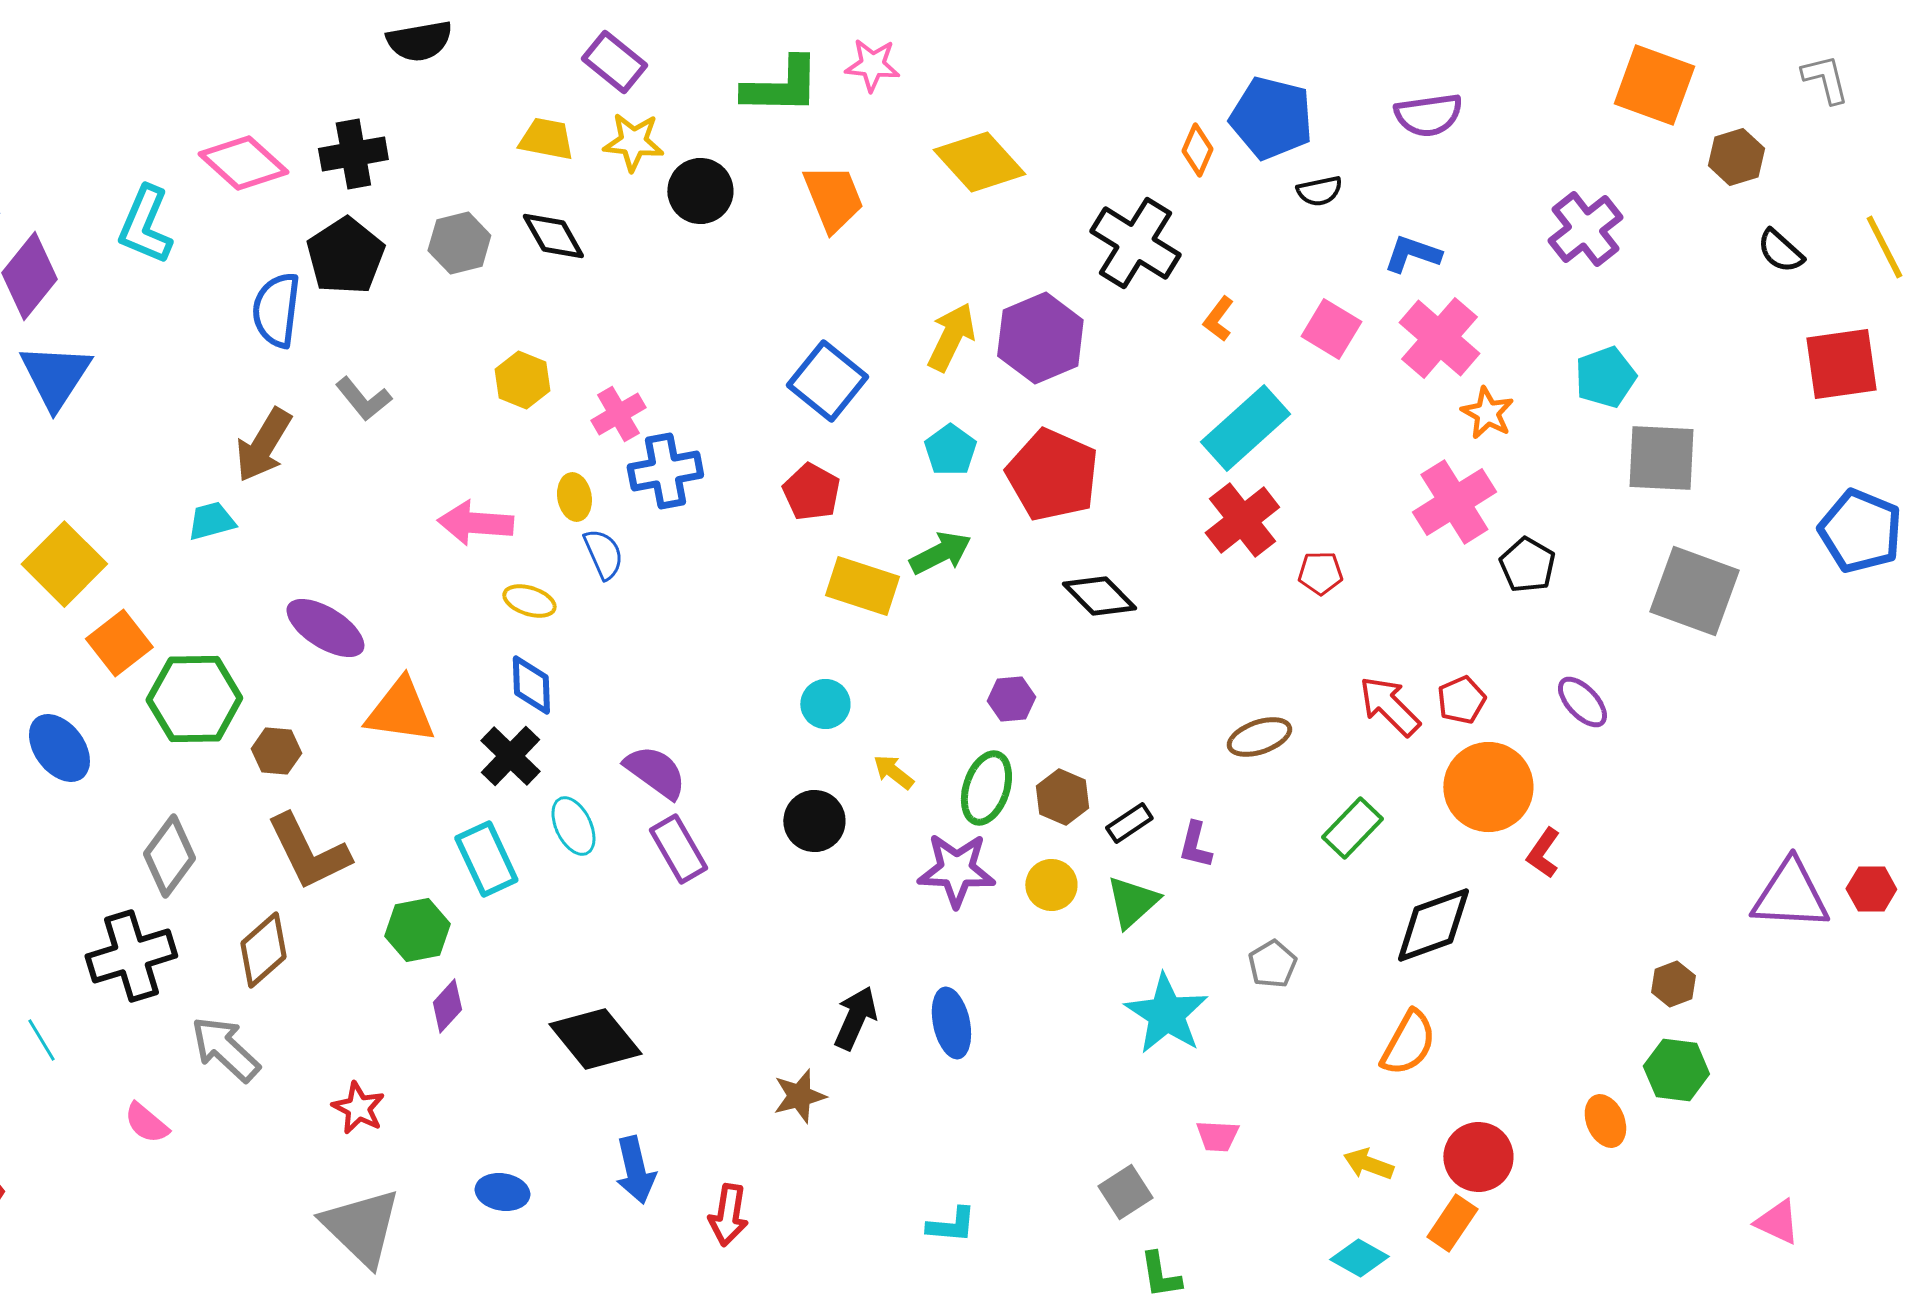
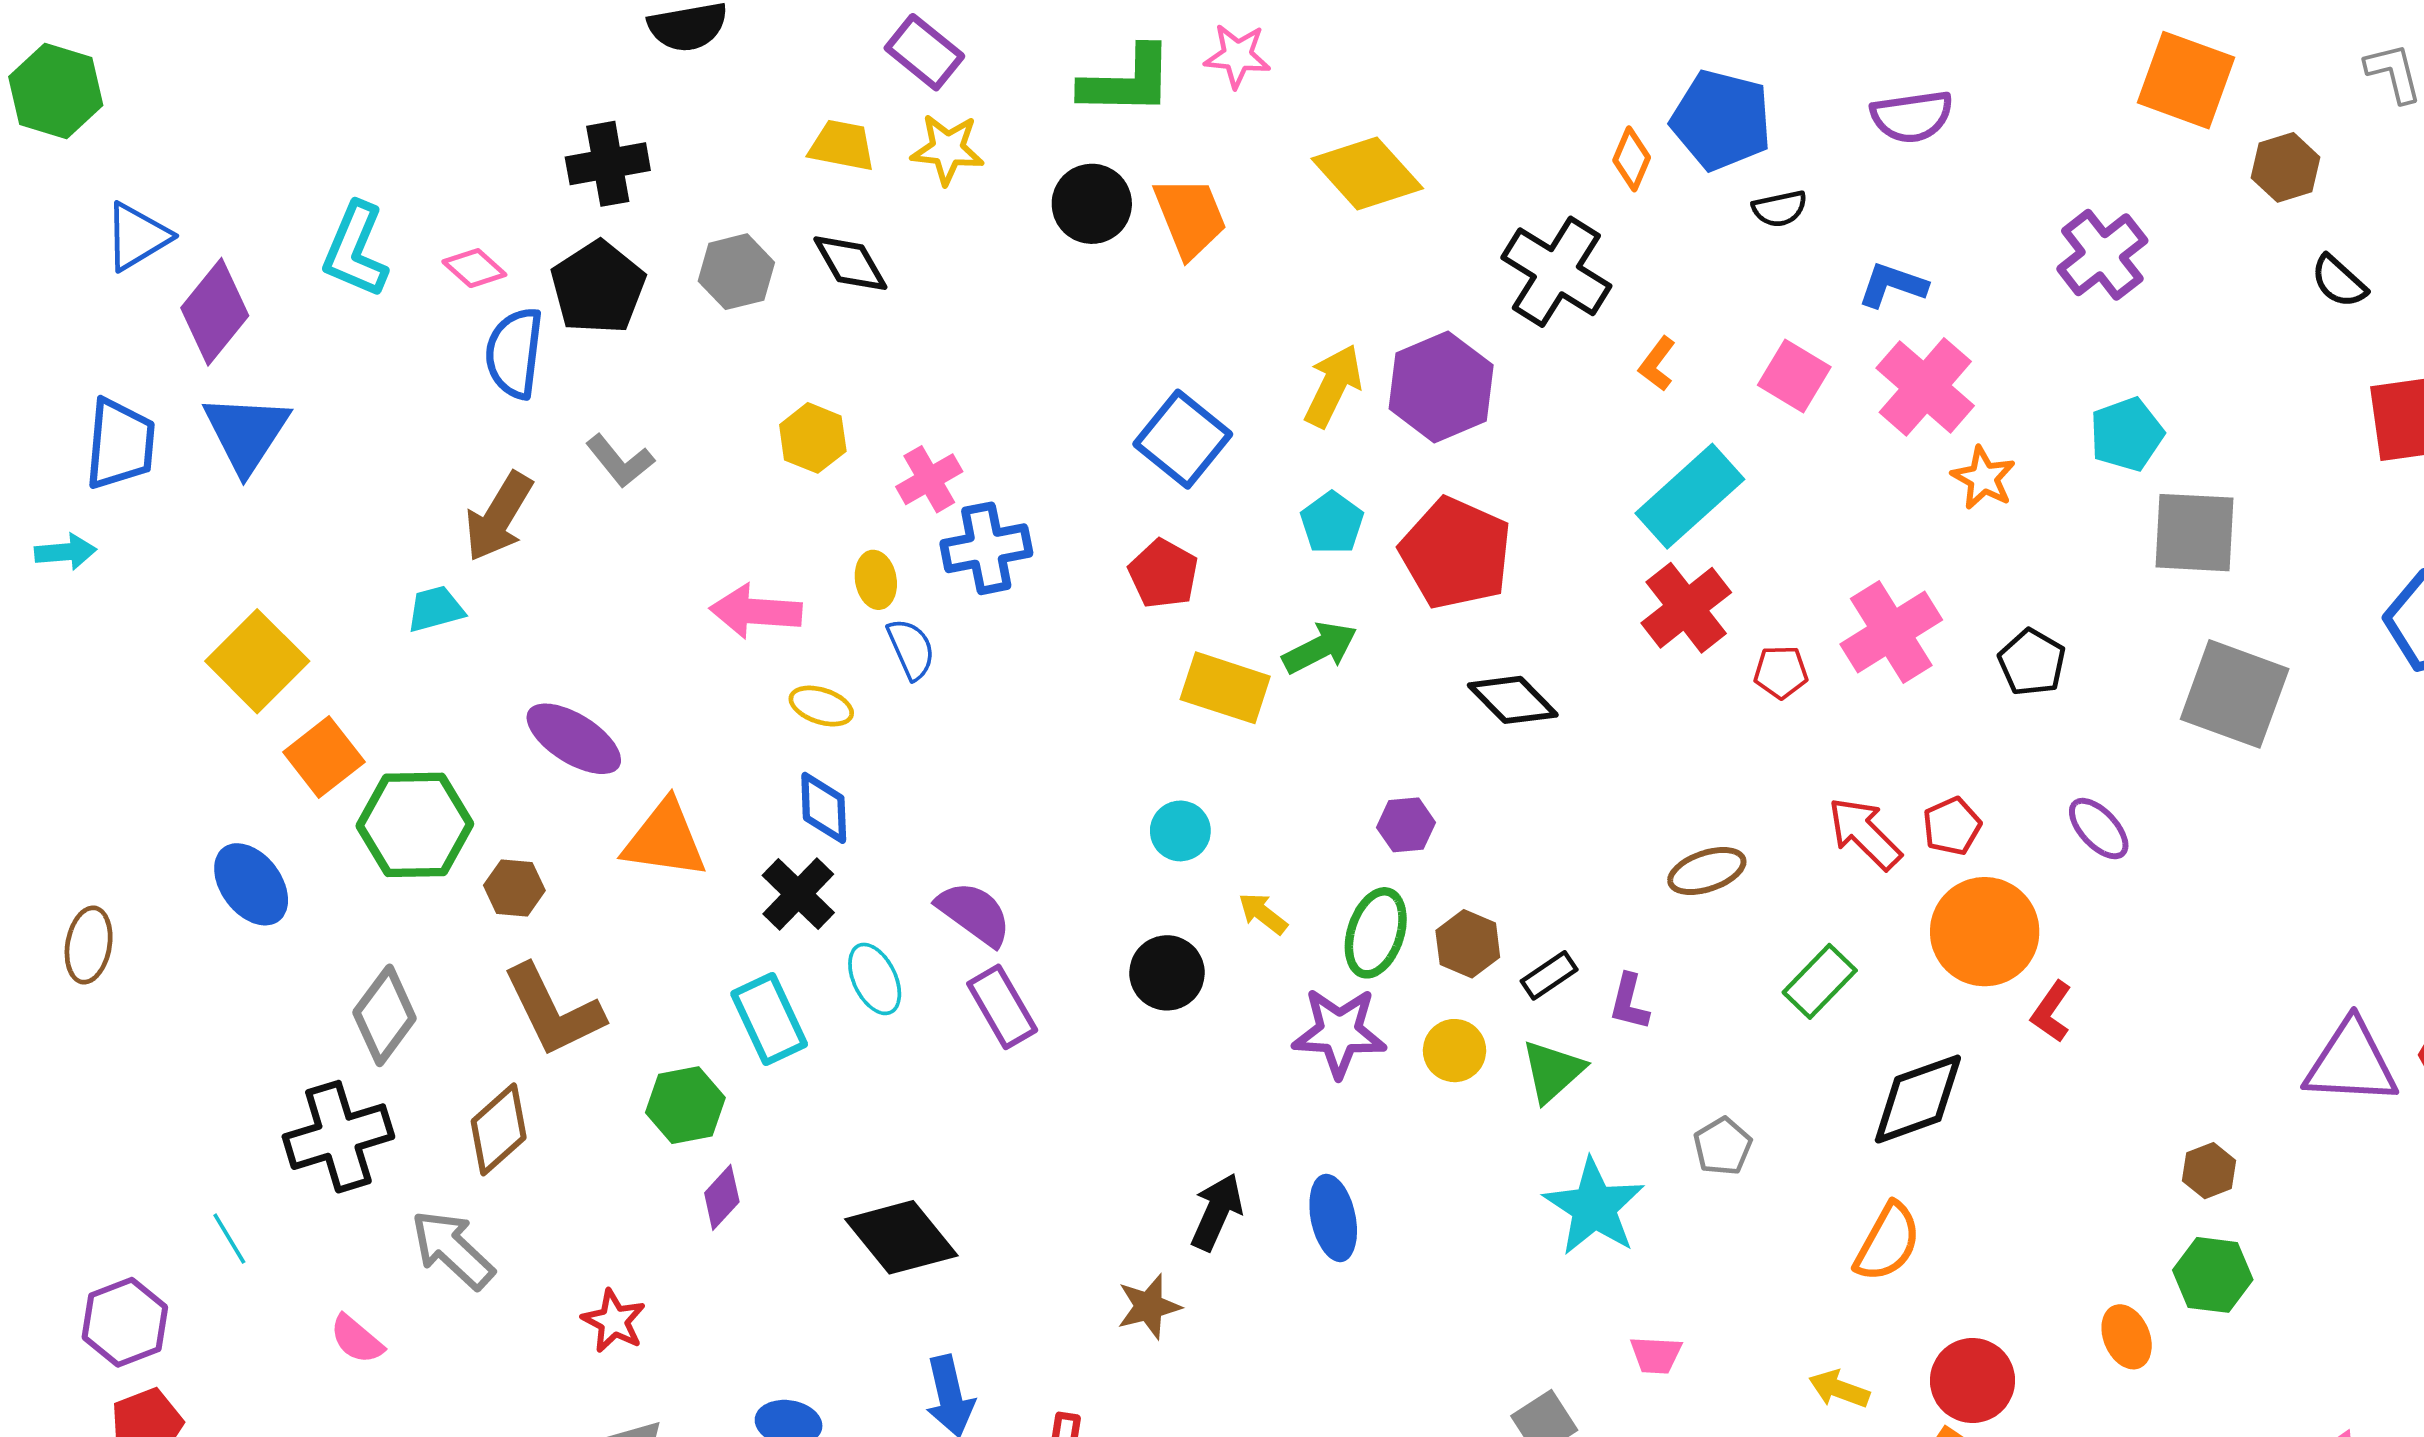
pink diamond: (243, 163) -> (474, 268), moved, size x0.6
black circle: (700, 191) -> (1092, 204), moved
pink cross: (1454, 502) -> (1891, 632), moved

